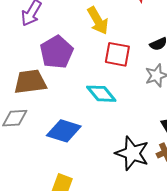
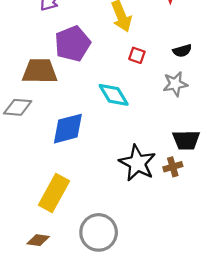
red square: (117, 54) -> (137, 55), size x0.6
blue diamond: (64, 131) -> (68, 129), turned -40

